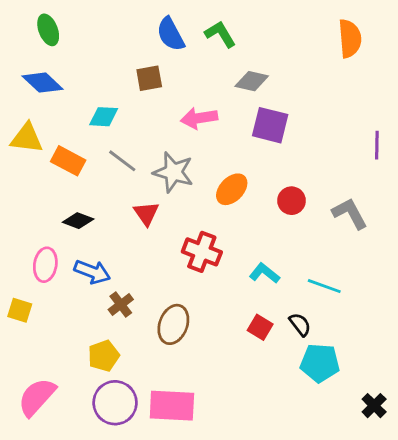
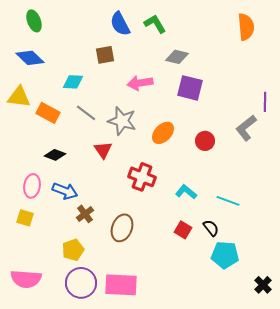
gray L-shape: (350, 213) -> (246, 128), moved, turned -100
yellow square: (20, 310) -> (25, 218), moved
pink semicircle: (37, 397) -> (26, 279), turned -128

